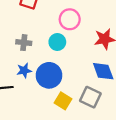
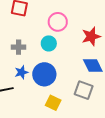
yellow square: (63, 101) -> (53, 103), moved

